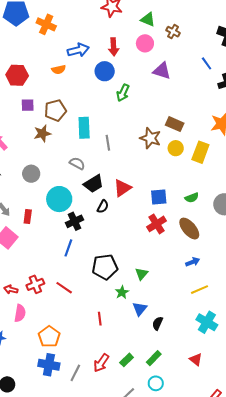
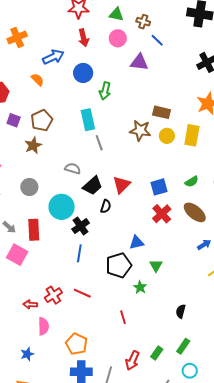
orange cross: (46, 24) -> (17, 37), turned -36
red arrow: (114, 47) -> (84, 38), moved
blue line: (207, 63) -> (157, 40), moved
orange semicircle: (59, 70) -> (38, 80), turned -112
purple square: (28, 105) -> (14, 120), turned 32
cyan rectangle: (84, 128) -> (88, 120), moved
red rectangle: (28, 217) -> (34, 230), size x1.5
blue triangle: (140, 309) -> (136, 242), moved, turned 49

